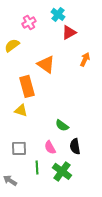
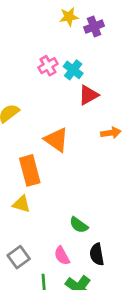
pink cross: (29, 22) -> (48, 66), moved
orange arrow: (85, 59) -> (111, 133), turned 56
gray square: (19, 148) -> (19, 257), turned -35

